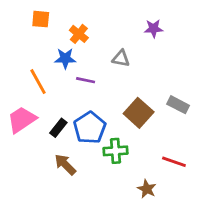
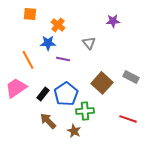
gray triangle: (121, 58) -> (89, 43), turned 40
brown star: (147, 189) -> (74, 131), moved

